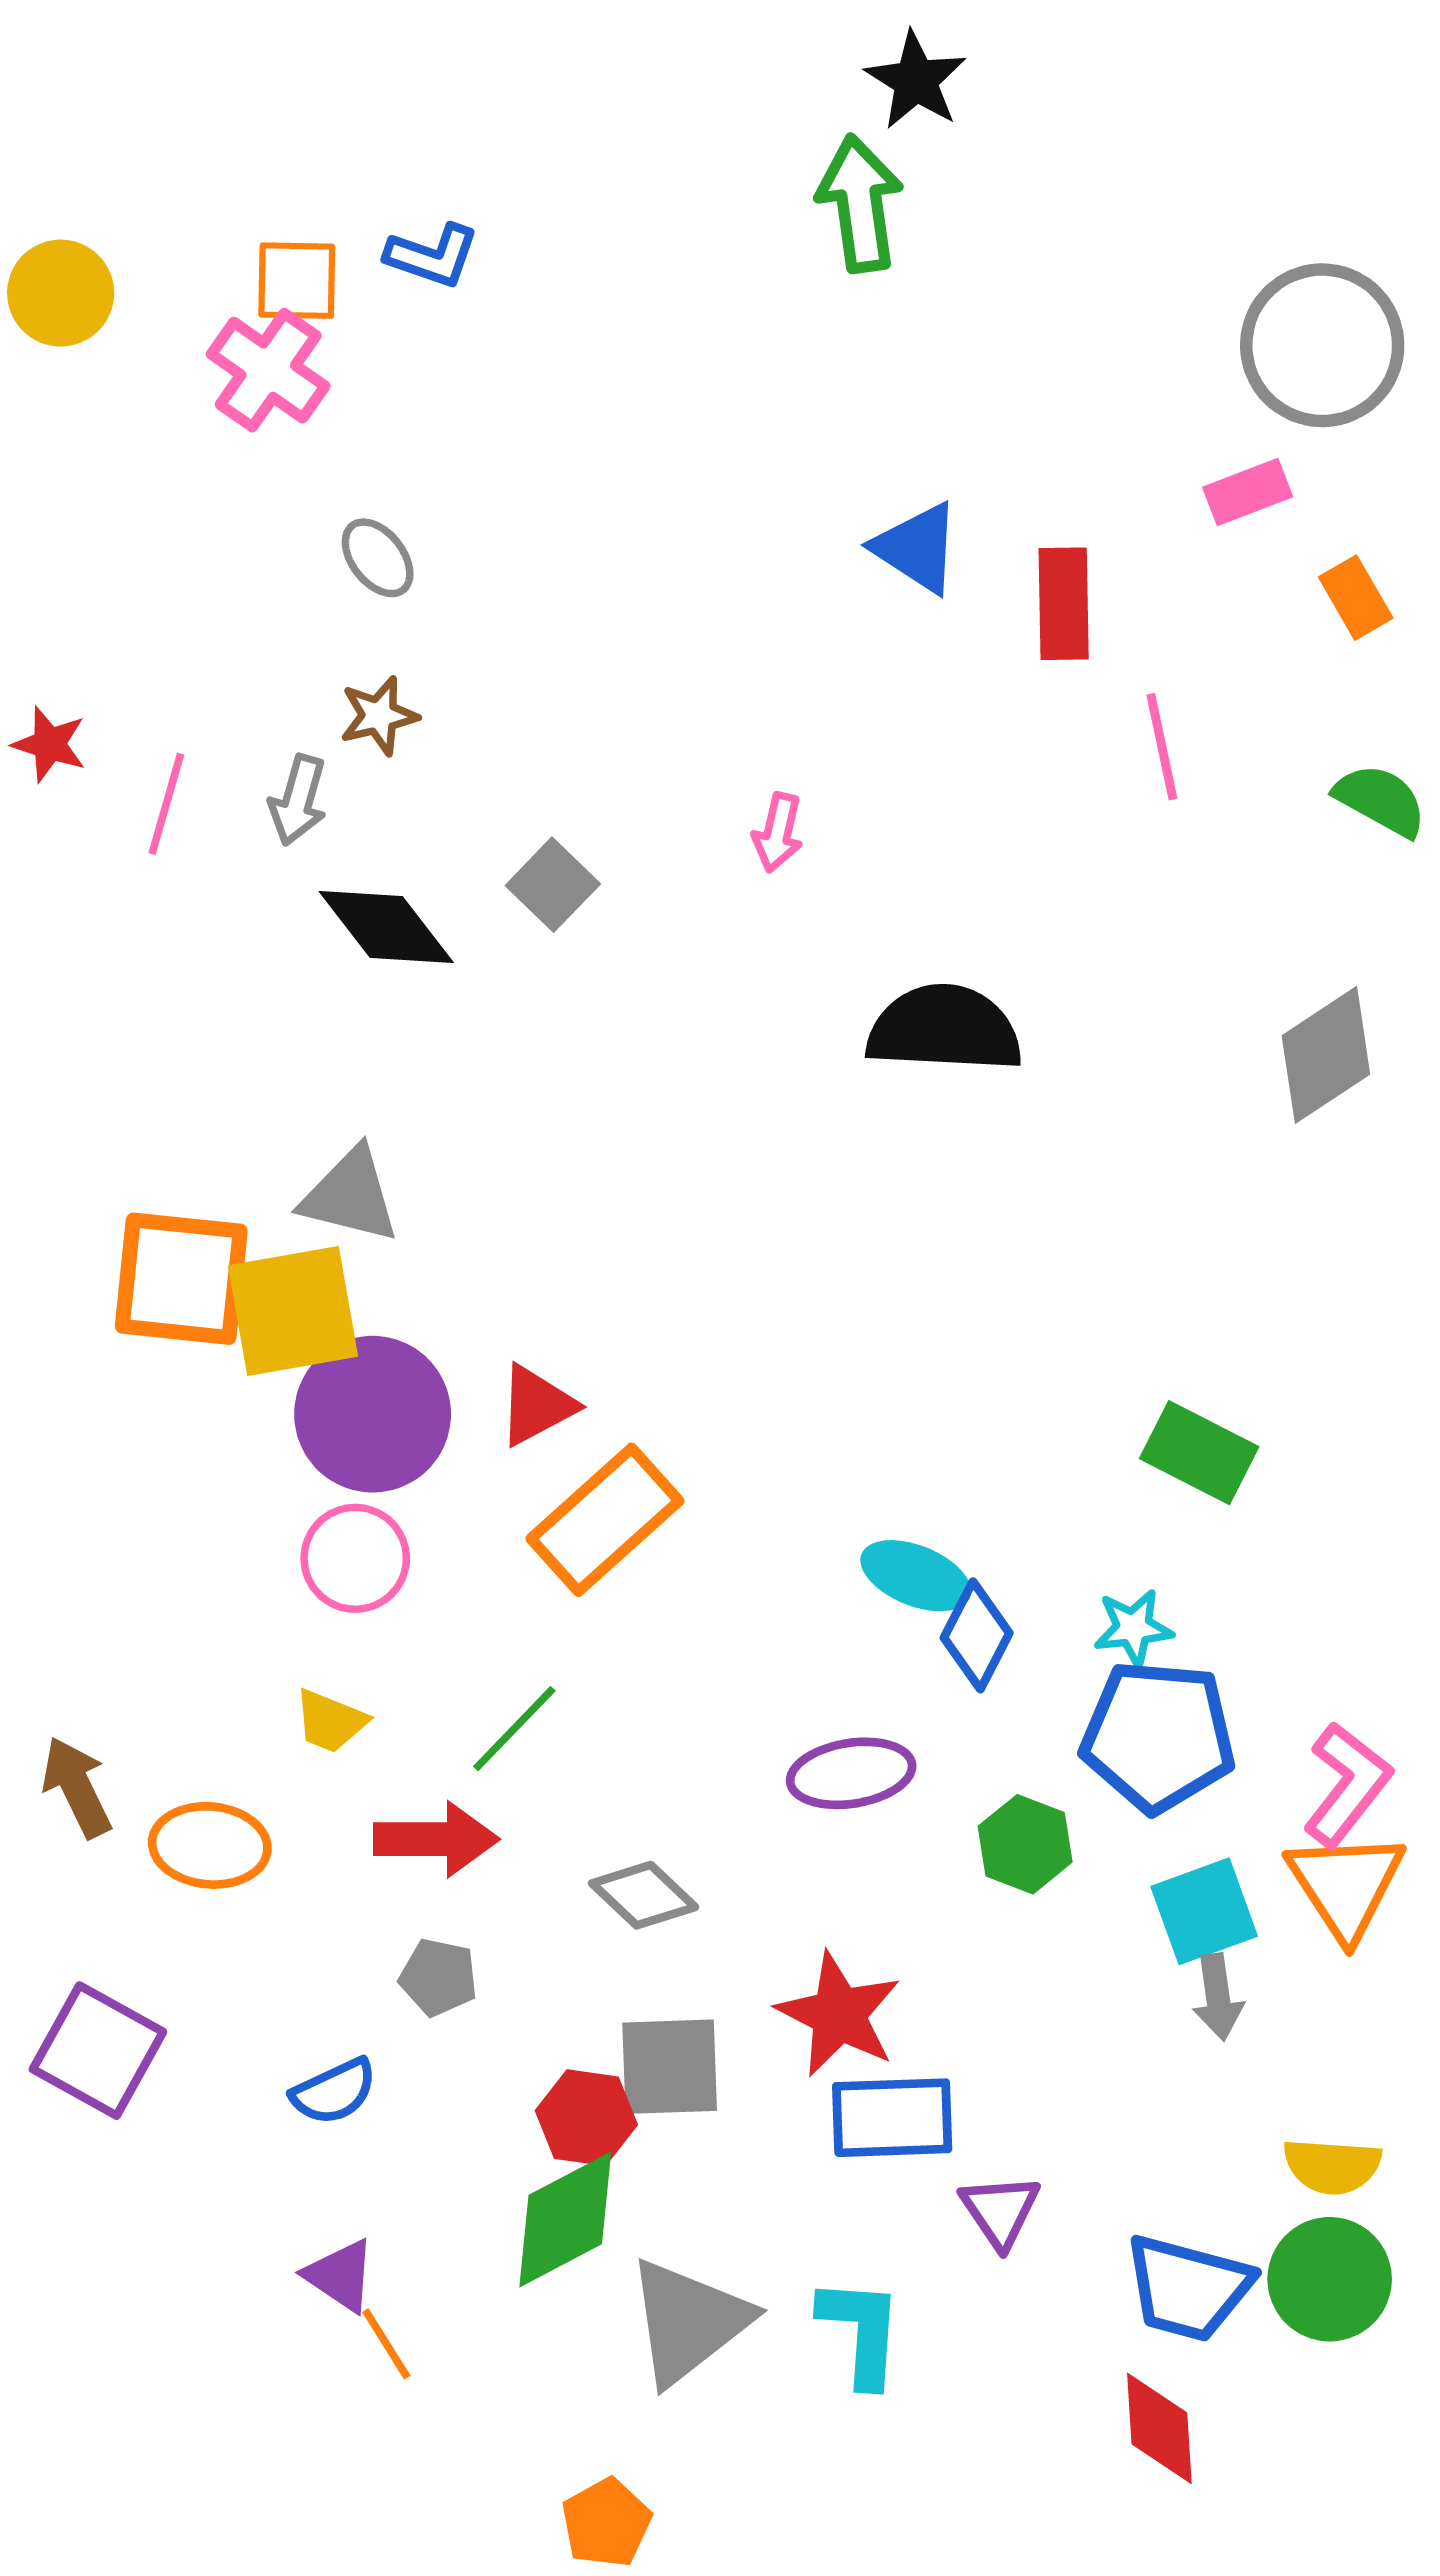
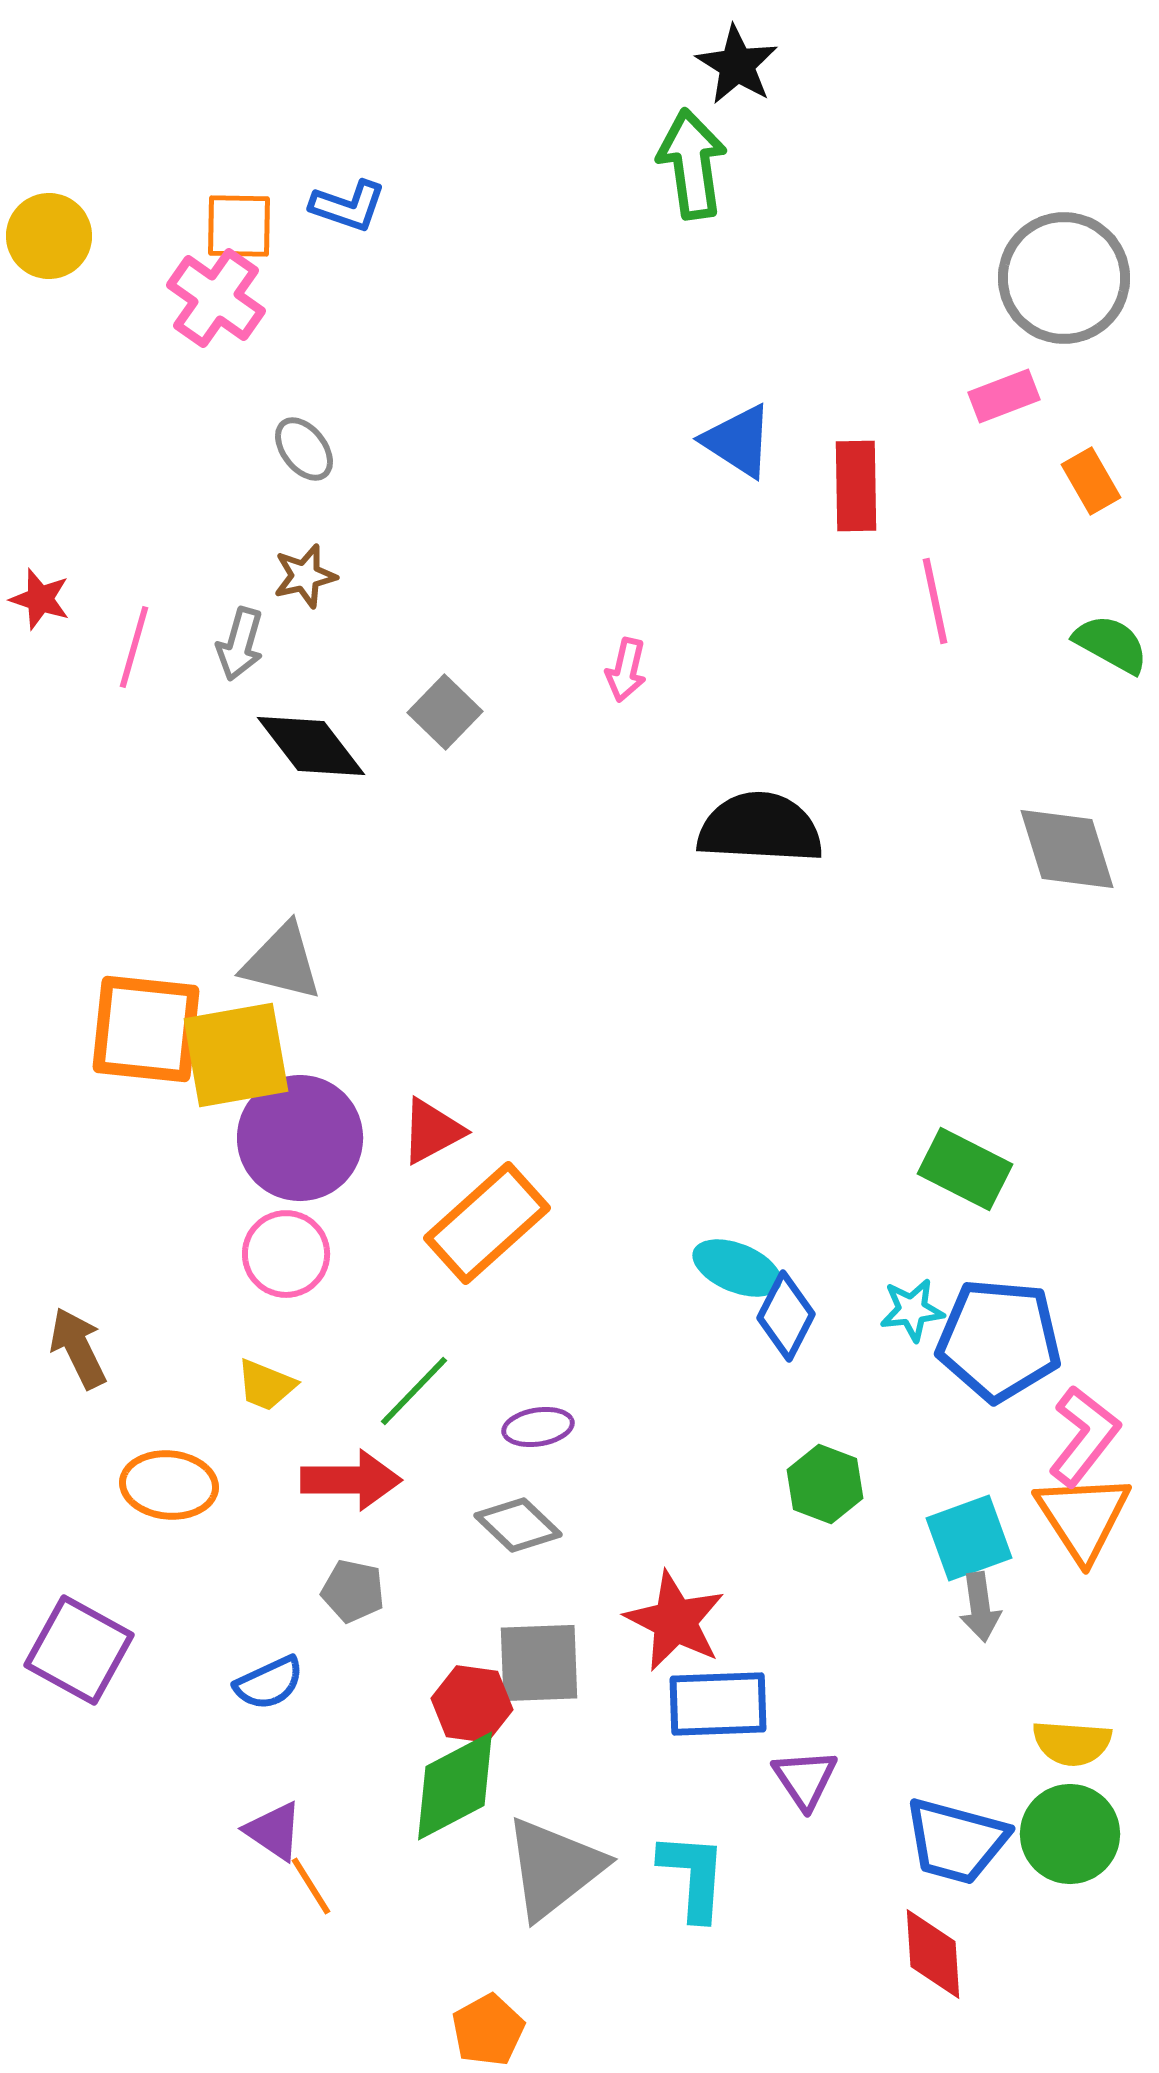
gray diamond: (1326, 1055) -> (1067, 849), turned -74
blue pentagon: (1158, 1736) -> (999, 1340), moved
purple ellipse: (851, 1773) -> (538, 1427), moved, size x0.7
brown arrow: (77, 1787) -> (78, 1348), moved

